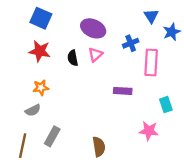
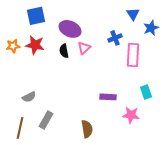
blue square: (41, 18) -> (36, 16), turned -36
purple ellipse: (93, 28) -> (70, 29), moved
orange star: (41, 88) -> (13, 46), moved
purple rectangle: (123, 91) -> (108, 97), moved

